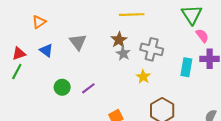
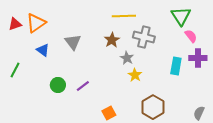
orange triangle: (39, 22) -> (36, 23), size x1.5
gray cross: (152, 49) -> (144, 37), moved
red triangle: (19, 54) -> (15, 24), moved
gray star: (123, 54) -> (127, 58), moved

